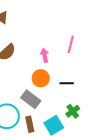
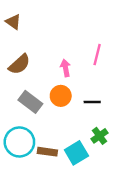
gray rectangle: (31, 99) -> (30, 102), moved
brown rectangle: (30, 124) -> (47, 152), turned -70

